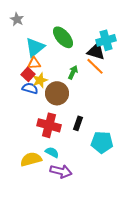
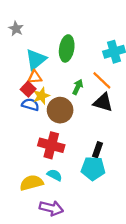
green ellipse: (63, 37) -> (67, 48), turned 50
black triangle: (96, 51) -> (103, 102), moved
black rectangle: (78, 123) -> (97, 150), moved
cyan pentagon: (102, 142) -> (93, 168), moved
purple arrow: (61, 171) -> (51, 208), moved

